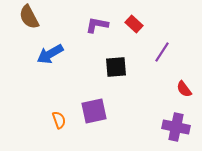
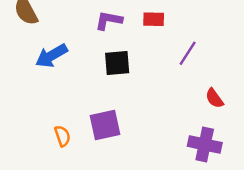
red rectangle: (134, 24) -> (154, 19), turned -42
black square: (116, 67) -> (117, 63), moved

